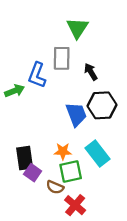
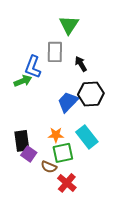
green arrow: (15, 91) -> (23, 81), moved
blue trapezoid: (76, 114) -> (68, 102), turned -115

